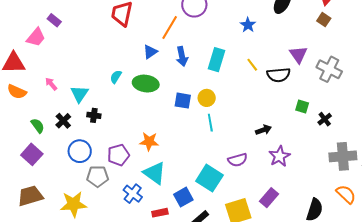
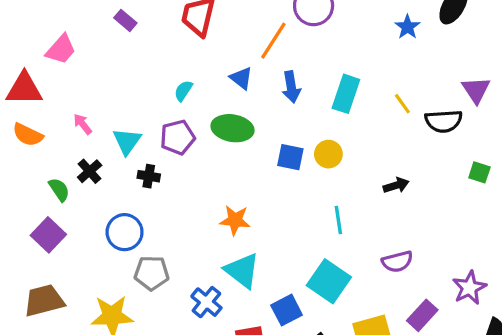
purple rectangle: (54, 20) -> (125, 20), moved
blue star: (248, 25) -> (407, 27), moved
blue triangle: (150, 52) -> (241, 78), turned -49
cyan semicircle: (116, 77) -> (183, 91), moved
black cross: (63, 121) -> (90, 171), moved
cyan line: (210, 123) -> (338, 220), moved
black arrow: (263, 130) -> (396, 185), moved
purple pentagon: (118, 155) -> (178, 137), moved
purple star: (279, 156) -> (469, 288), moved
purple semicircle: (238, 160) -> (397, 262), moved

